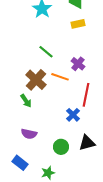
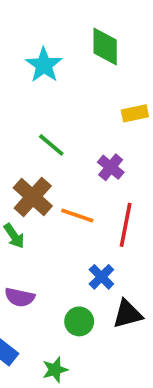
yellow rectangle: (78, 24) -> (135, 113), moved
orange line: (60, 77) -> (77, 216), moved
blue cross: (73, 115) -> (101, 277), moved

